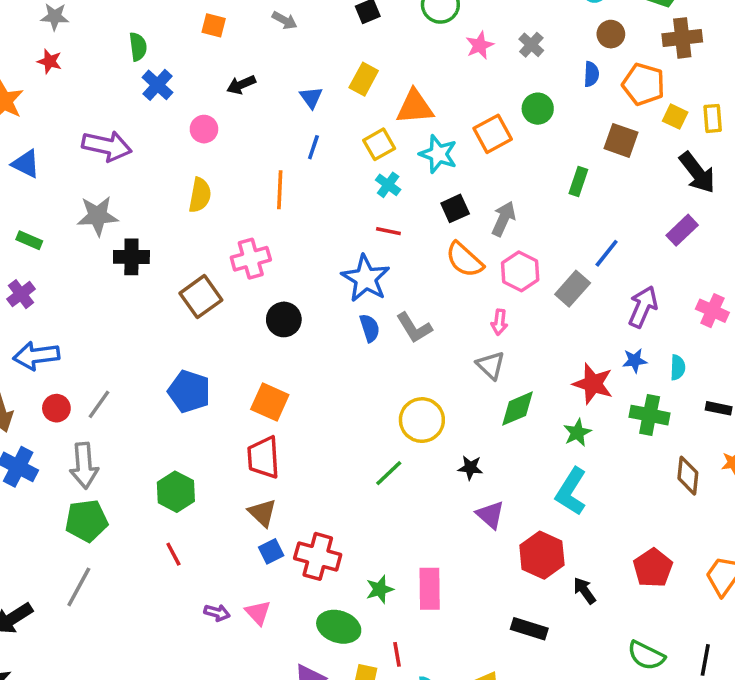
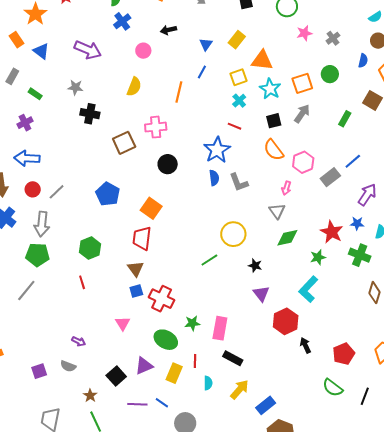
gray star: (98, 216) -> (75, 87), size x0.7
gray arrow: (504, 219) -> (302, 114), moved
red pentagon: (653, 568) -> (344, 354), moved
purple arrow: (217, 613) -> (79, 341), moved
black rectangle: (529, 629) -> (233, 358), moved

